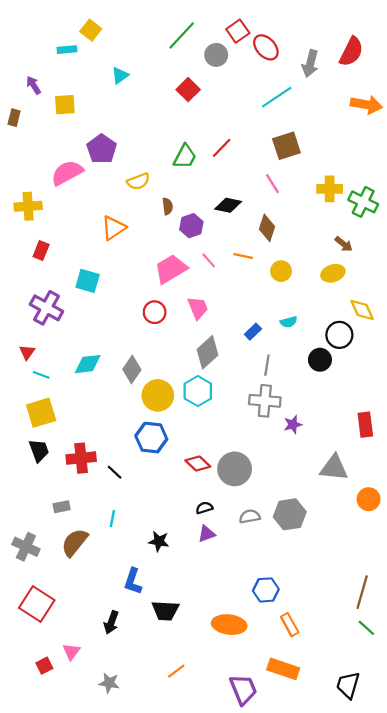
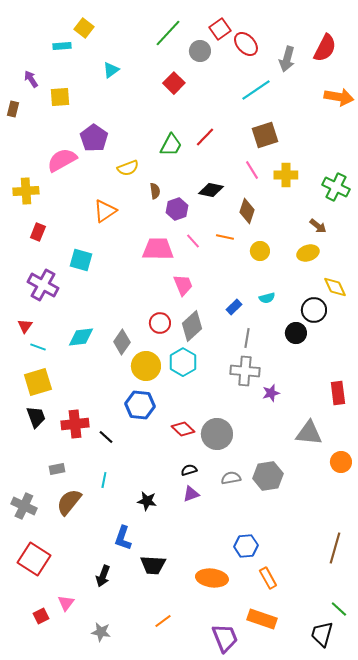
yellow cross: (330, 189) -> (286, 175), moved
pink trapezoid: (171, 269) -> (158, 249), turned 32
red circle: (155, 312) -> (160, 323), moved
green line: (366, 628) -> (339, 609), moved

